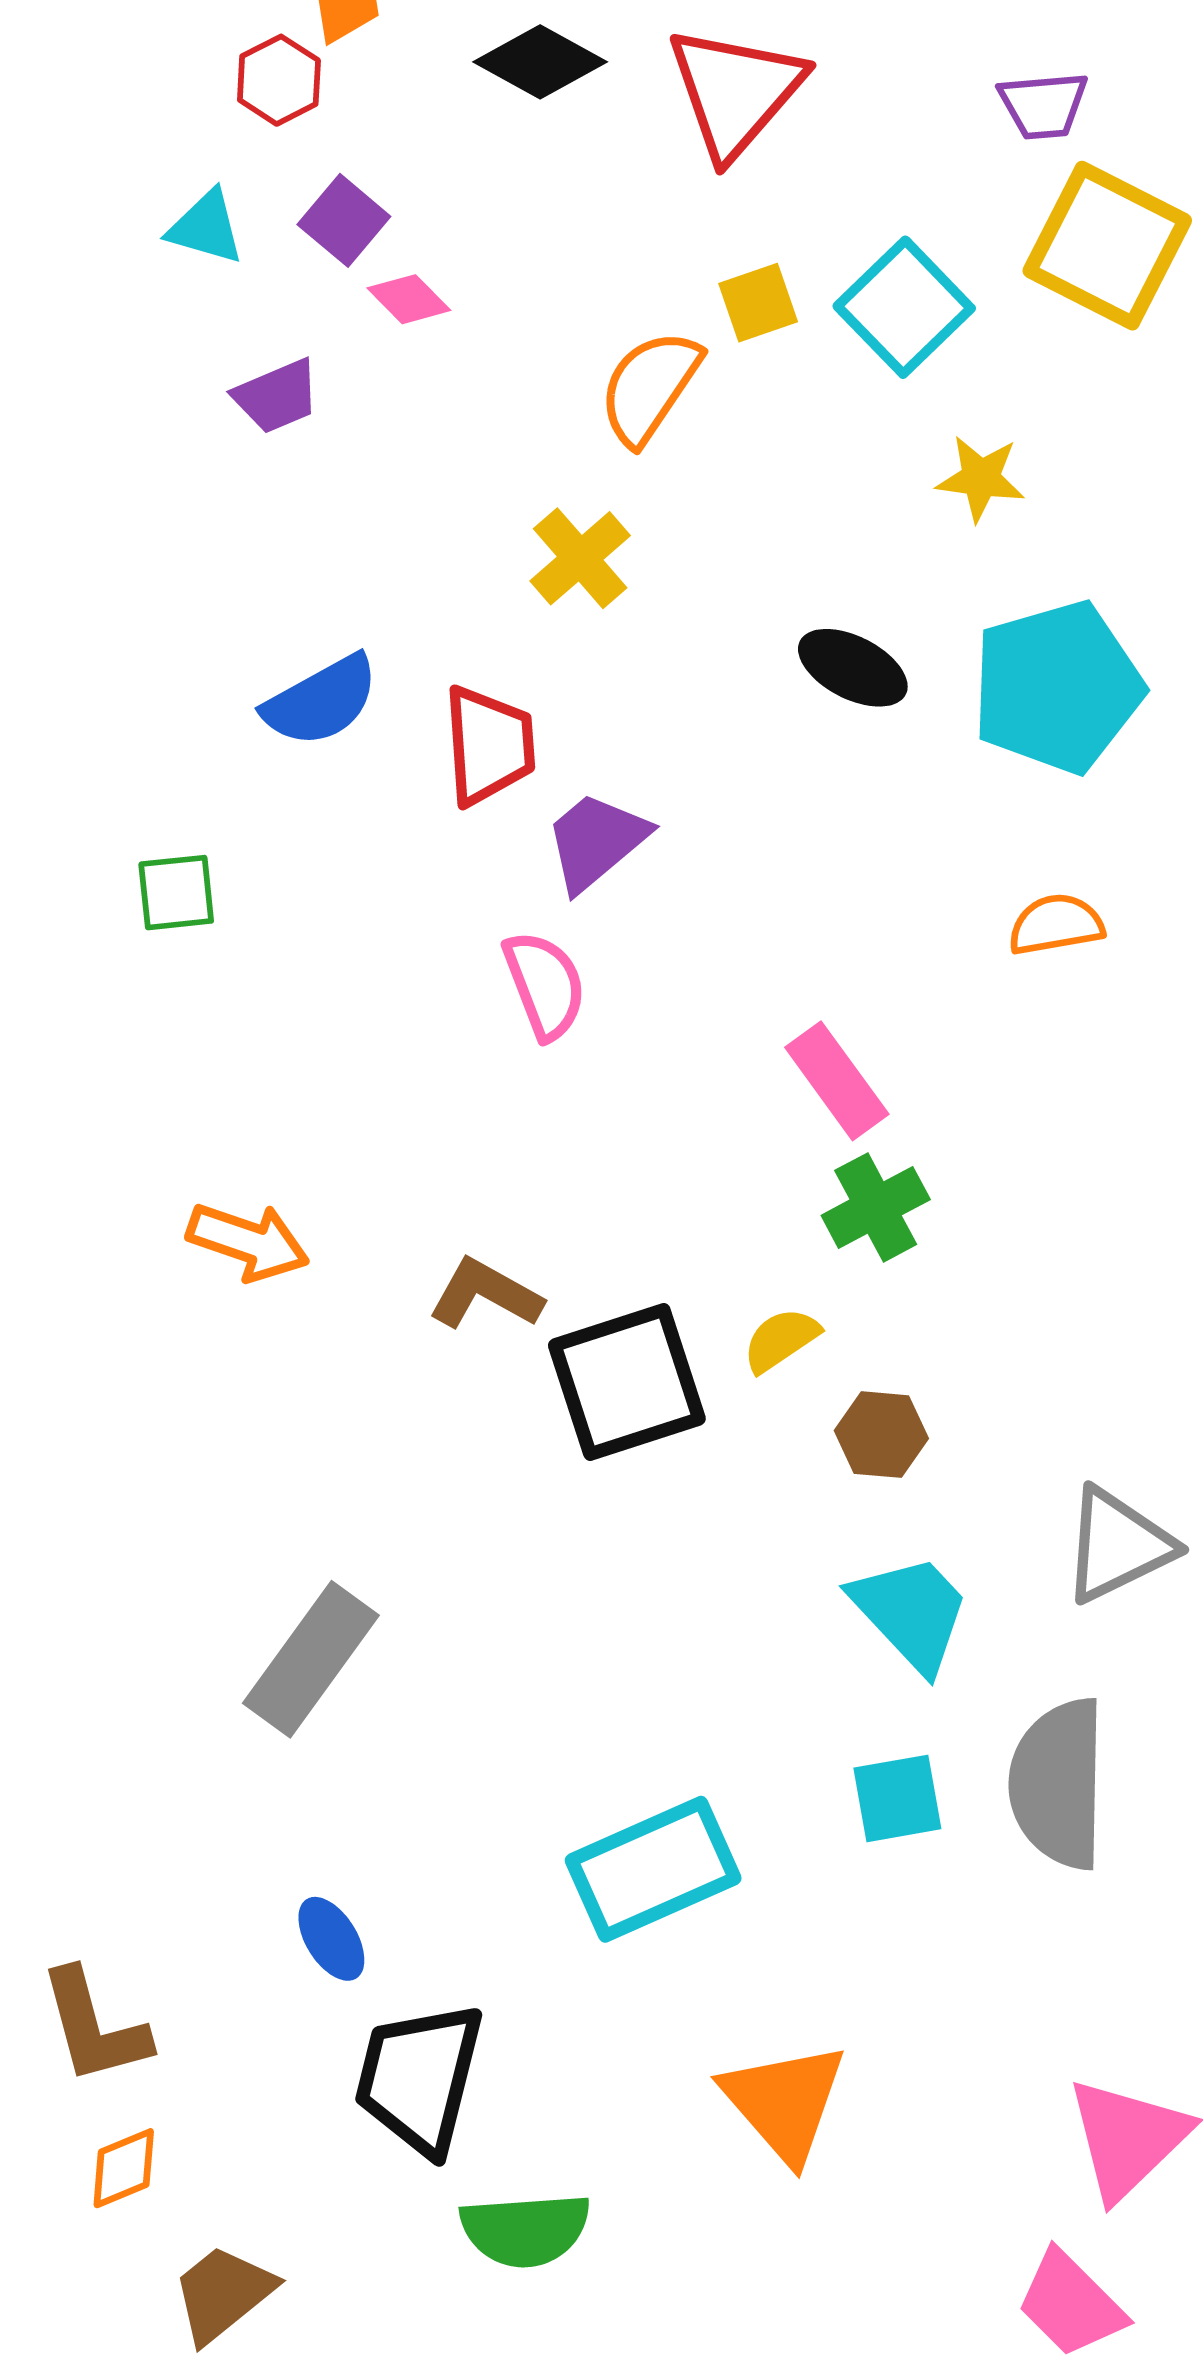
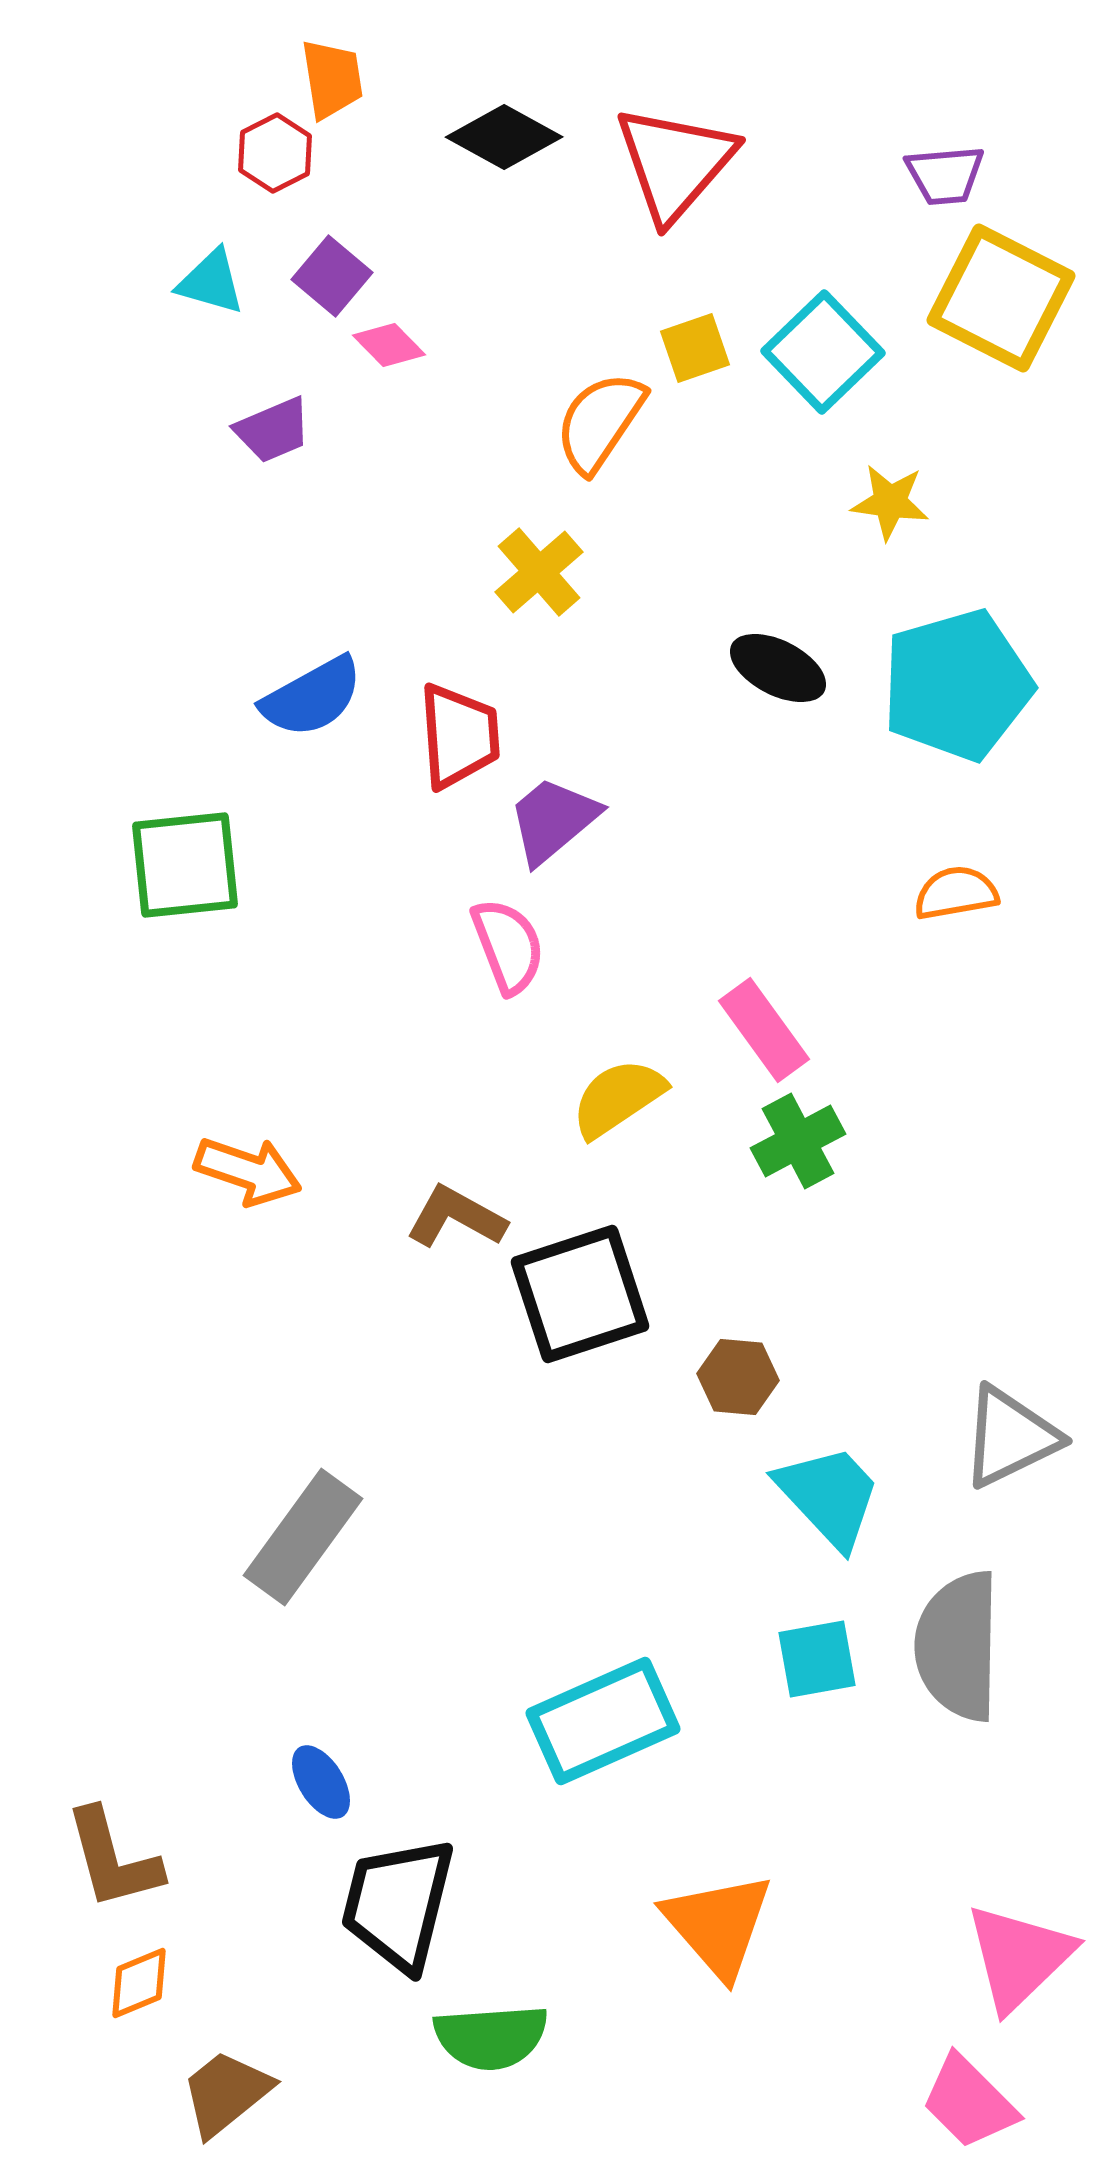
green square: (176, 893) -> (185, 865), size x1.6
yellow semicircle: (781, 1340) -> (618, 1098), moved, size x1.4
brown hexagon: (881, 1435) -> (738, 1377), moved

